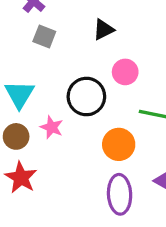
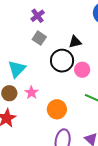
black circle: (86, 97) -> (62, 61), moved
orange circle: (119, 144) -> (57, 109), moved

